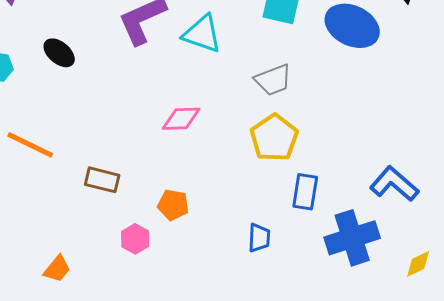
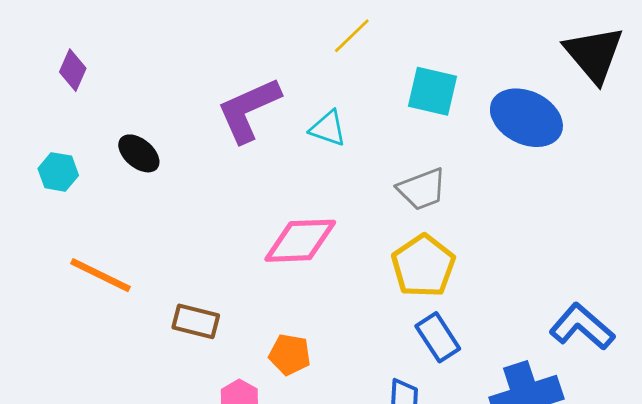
cyan triangle: (202, 34) -> (328, 128), size x0.7
pink diamond: (181, 119) -> (300, 241), size x1.4
blue rectangle: (305, 192) -> (438, 337), moved, turned -42

